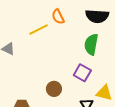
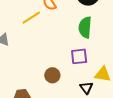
purple square: (82, 73) -> (79, 56), turned -30

